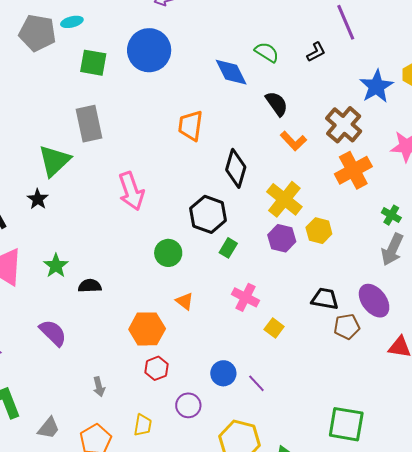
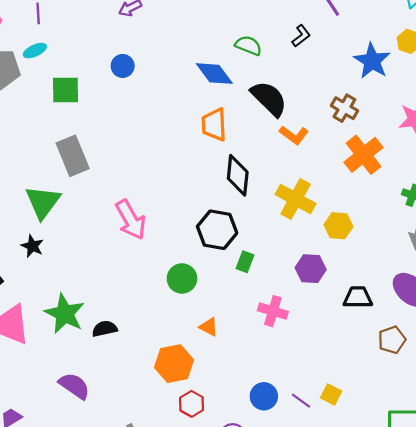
blue circle: (149, 50) -> (123, 66), size x0.5
black semicircle: (277, 104) -> (269, 99), size x1.4
brown cross: (344, 125) -> (344, 108), size x0.7
orange trapezoid: (190, 126) -> (214, 125), moved
purple hexagon: (282, 238) -> (311, 269), moved
green star: (56, 266) -> (65, 314), size x1.5
brown pentagon: (347, 327) -> (392, 340), moved
yellow square: (274, 328) -> (331, 394), moved

